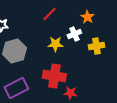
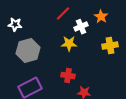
white cross: (74, 34) -> (81, 27), moved
red cross: (54, 76) -> (68, 76), size x0.6

